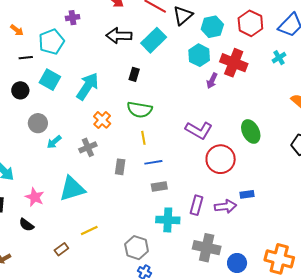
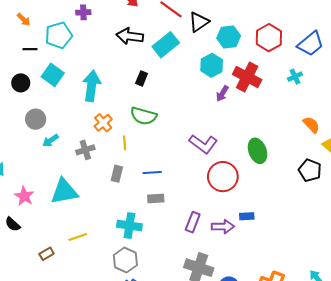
cyan arrow: (88, 86) -> (92, 86), turned -32
yellow line: (143, 138) -> (125, 143), moved
cyan cross: (168, 220) -> (129, 226), moved

